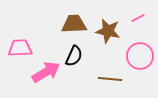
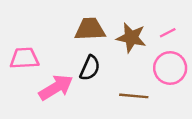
pink line: (138, 18) -> (168, 33), moved

